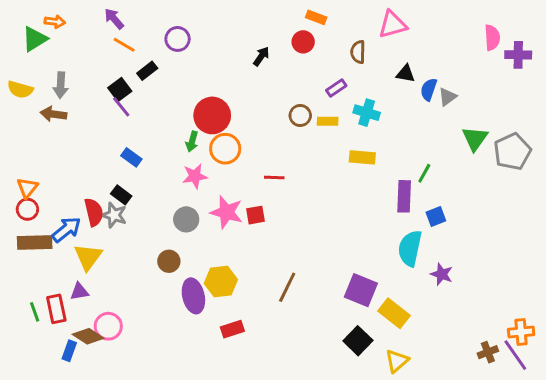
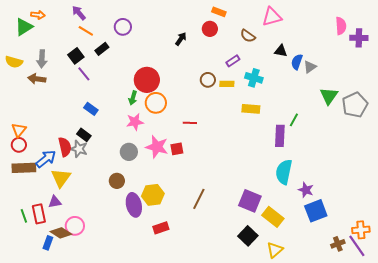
brown semicircle: (358, 52) -> (248, 36), turned -56
black square: (120, 89) -> (76, 56), moved
blue square: (436, 217) -> (316, 211), moved, size x1.6

